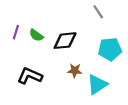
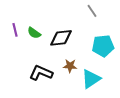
purple line: (16, 32) -> (15, 30), turned -32
black L-shape: (30, 76) -> (41, 73), moved

